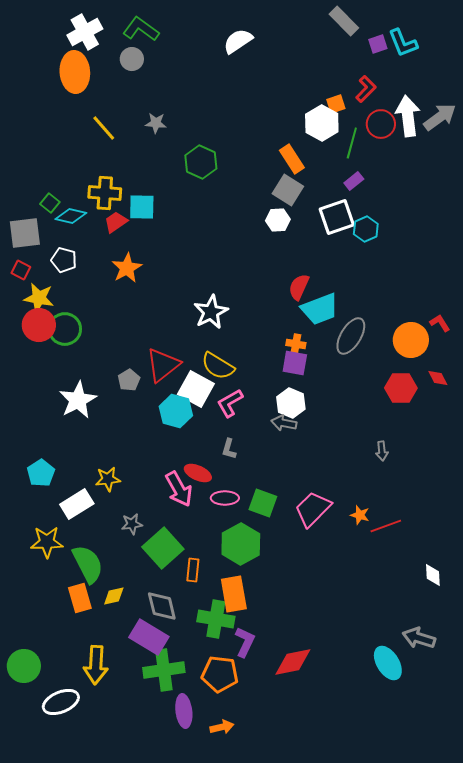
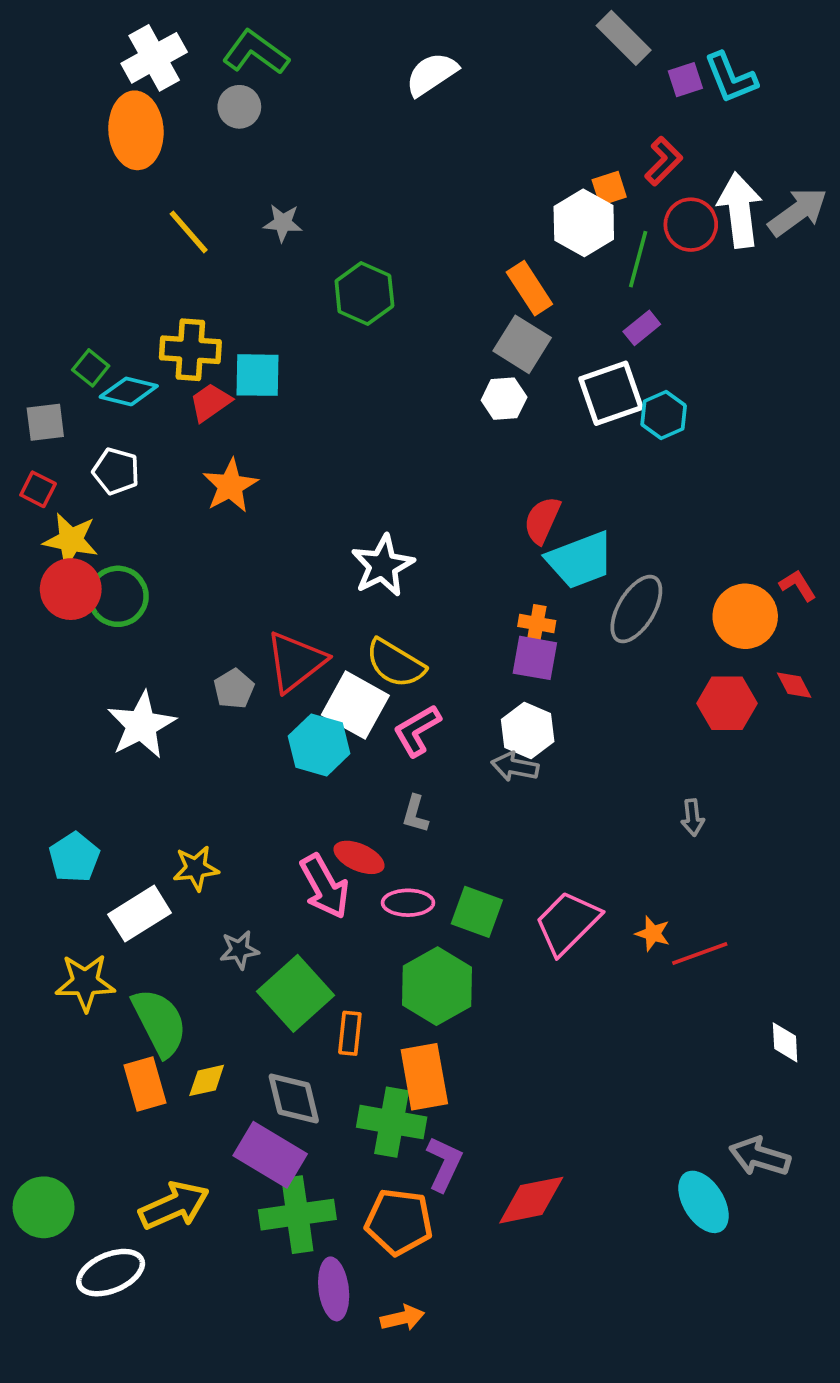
gray square: (25, 233) -> (45, 422), size x0.7
yellow arrow: (96, 665) -> (174, 1206), turned -117

